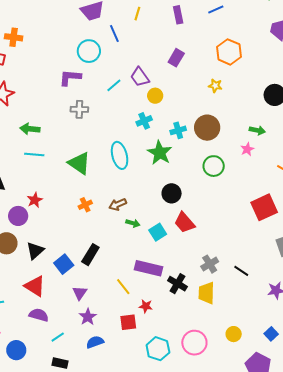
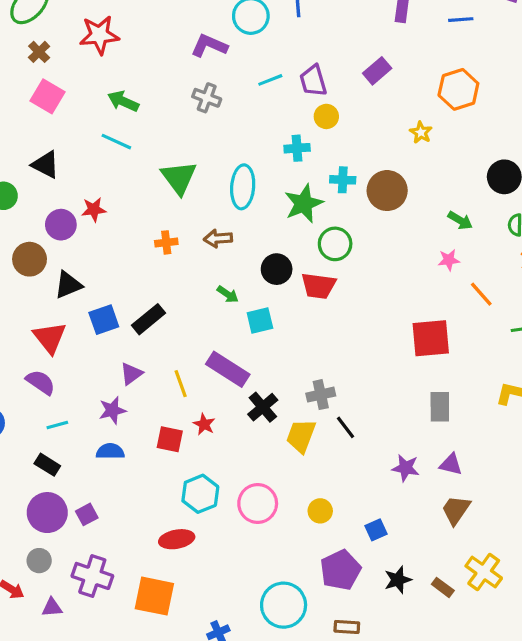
pink star: (247, 149) -> (449, 260), moved
green circle: (214, 166) -> (335, 244), moved
black circle: (172, 193) -> (277, 269), moved
brown arrow: (118, 204) -> (218, 238), moved
red trapezoid: (185, 223) -> (318, 286), moved, turned -60
black line: (241, 271) -> (345, 427), moved
purple triangle: (80, 293) -> (131, 374), moved

